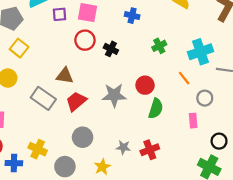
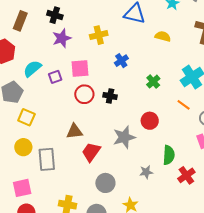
blue cross: (132, 16) -> (121, 61), turned -32
gray rectangle: (43, 98) -> (47, 159), moved, turned 65
green semicircle: (156, 109) -> (169, 155), moved
gray star: (123, 147) -> (146, 172), moved
red cross: (150, 150) -> (186, 175), moved

